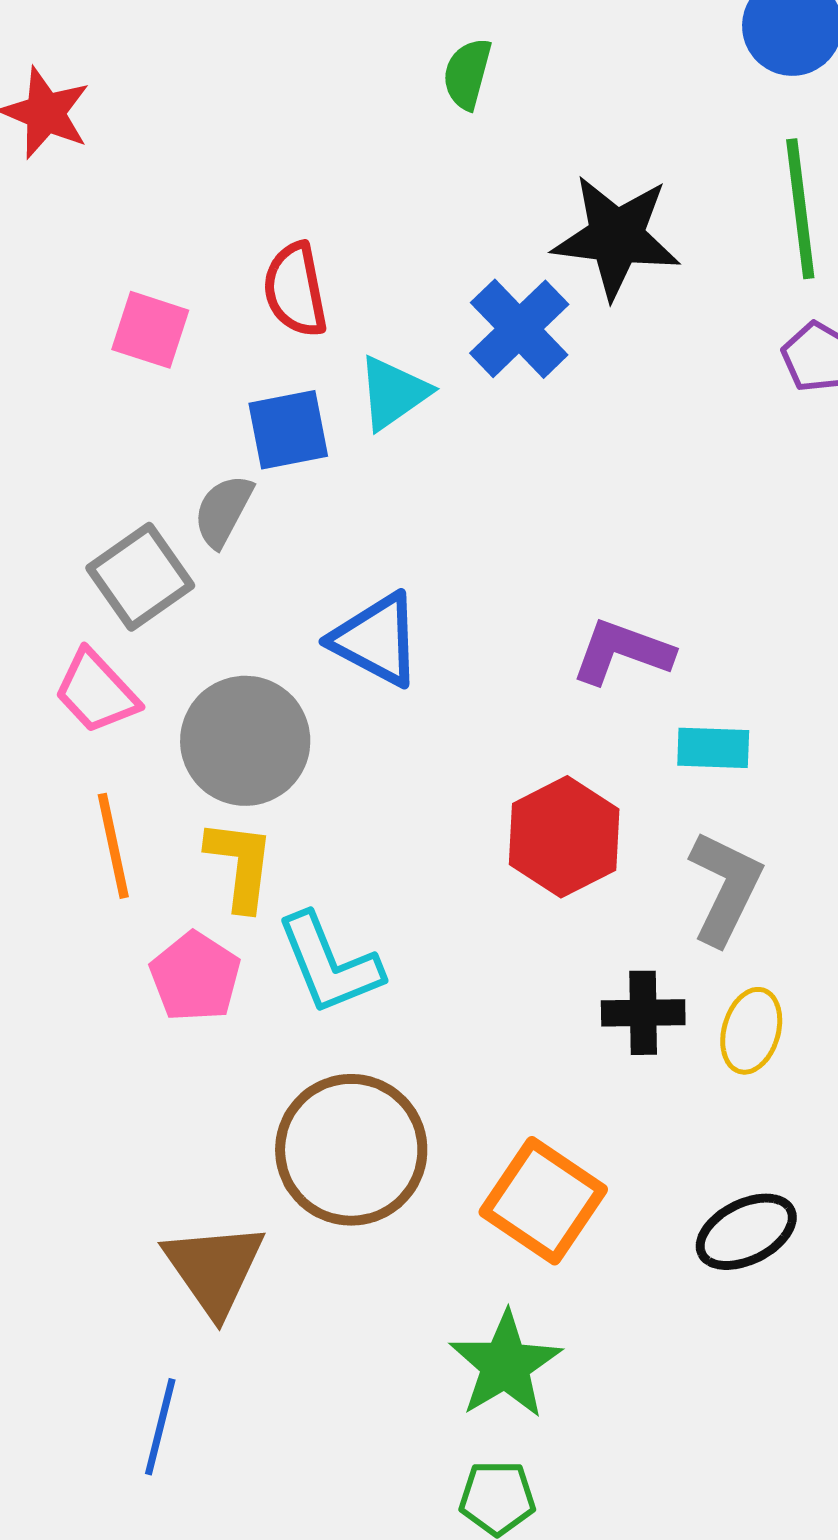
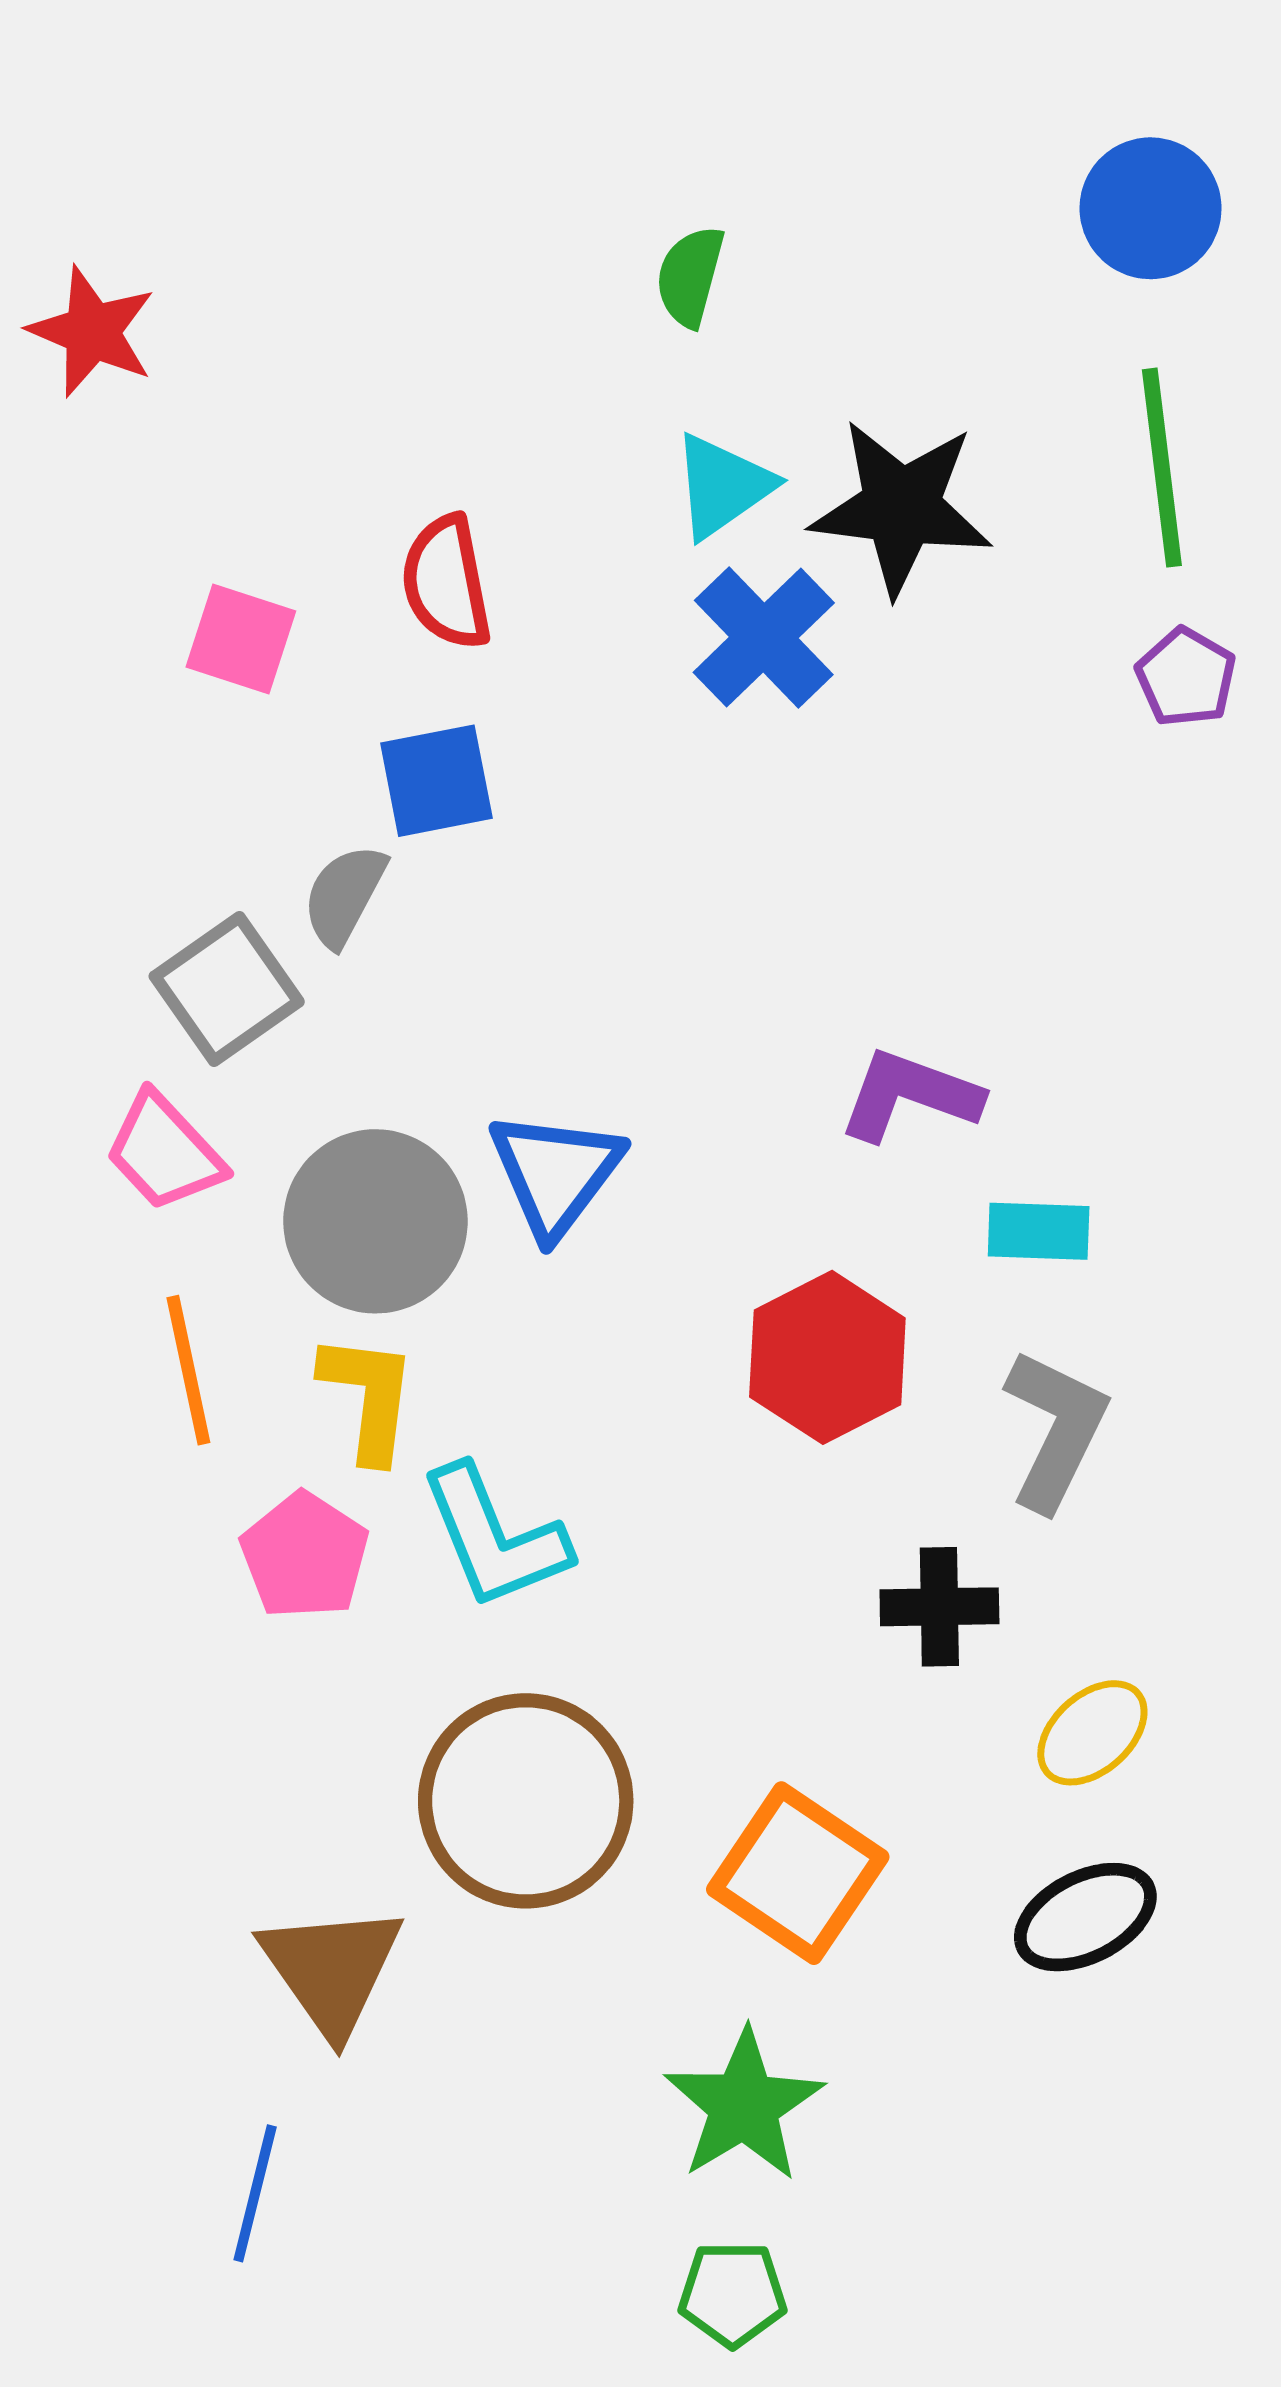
cyan triangle: (393, 393) -> (723, 486), moved
blue triangle: (376, 640) -> (555, 1173), moved, turned 39
yellow ellipse: (751, 1031) -> (1092, 1733), moved, turned 32

